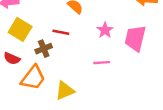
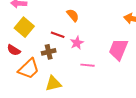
pink star: (105, 30) -> (77, 43), moved
brown cross: (44, 49) -> (49, 52), moved

